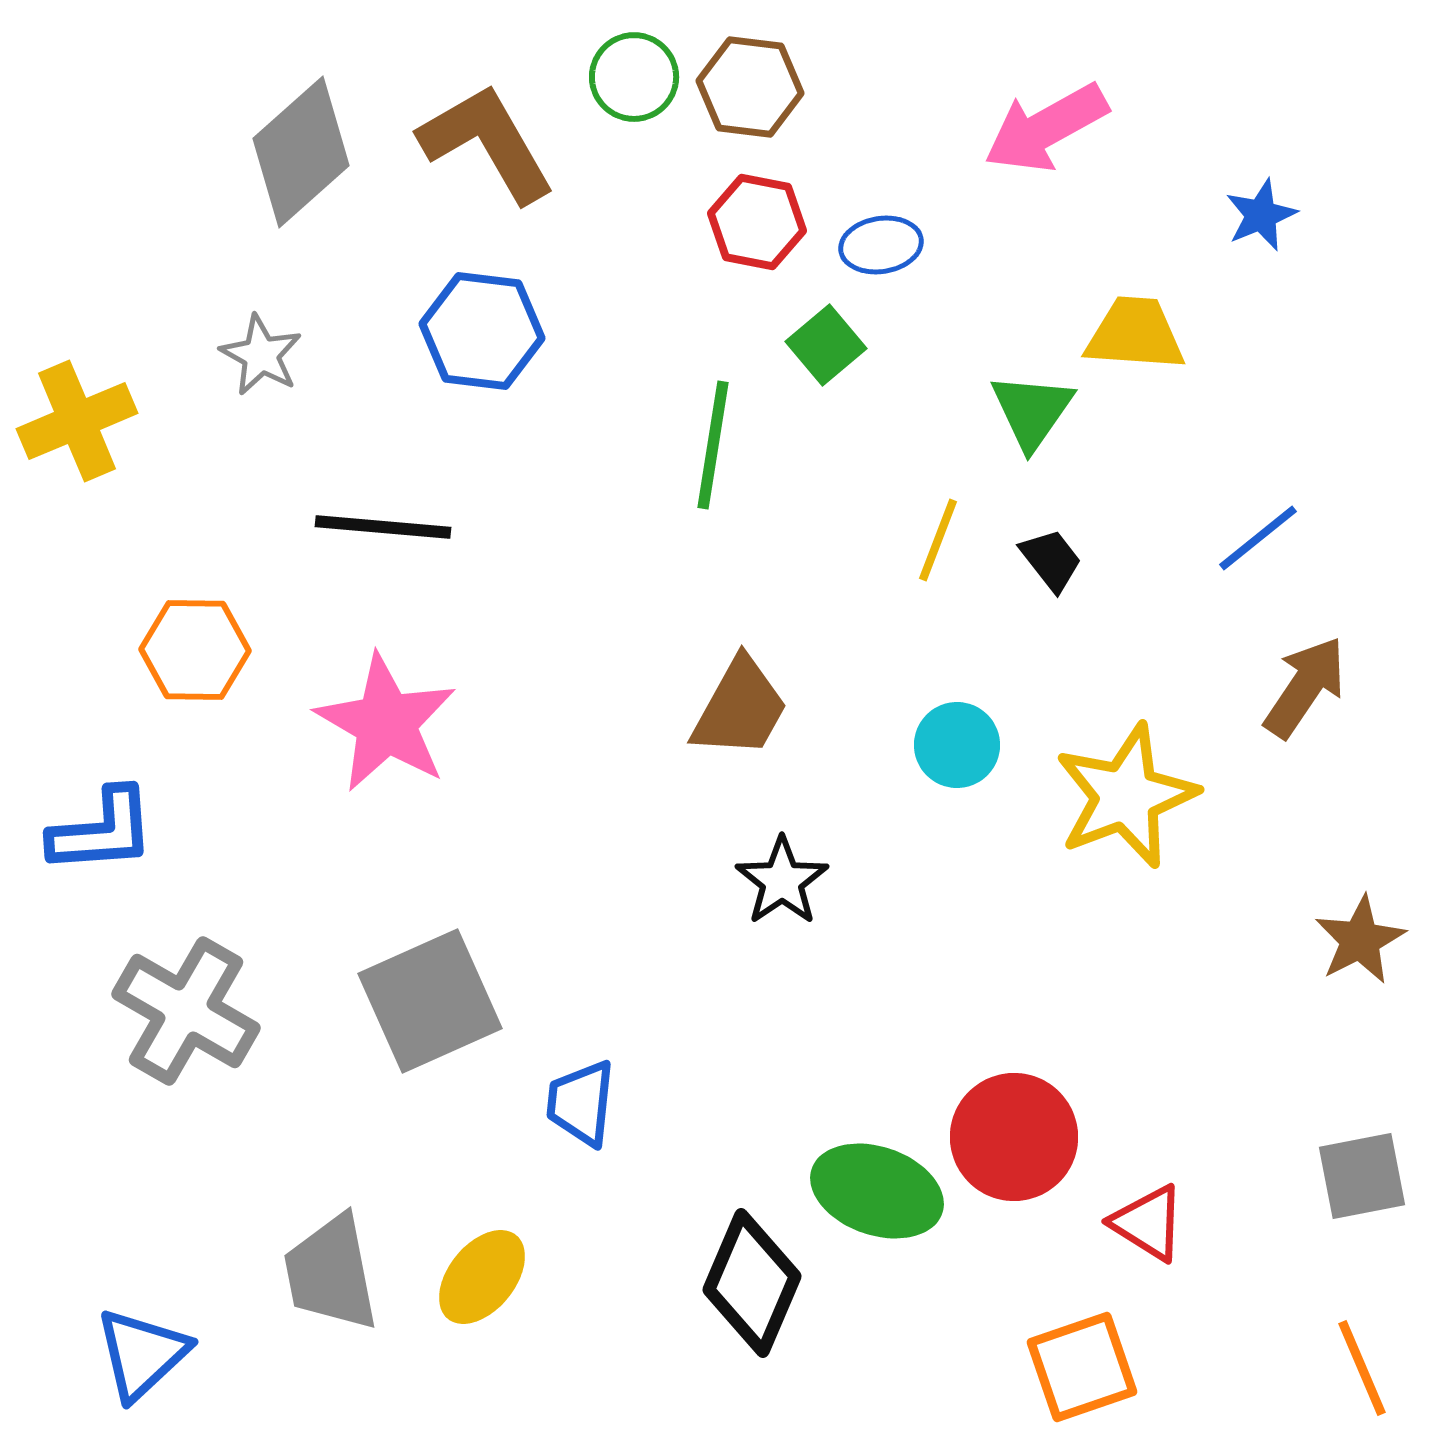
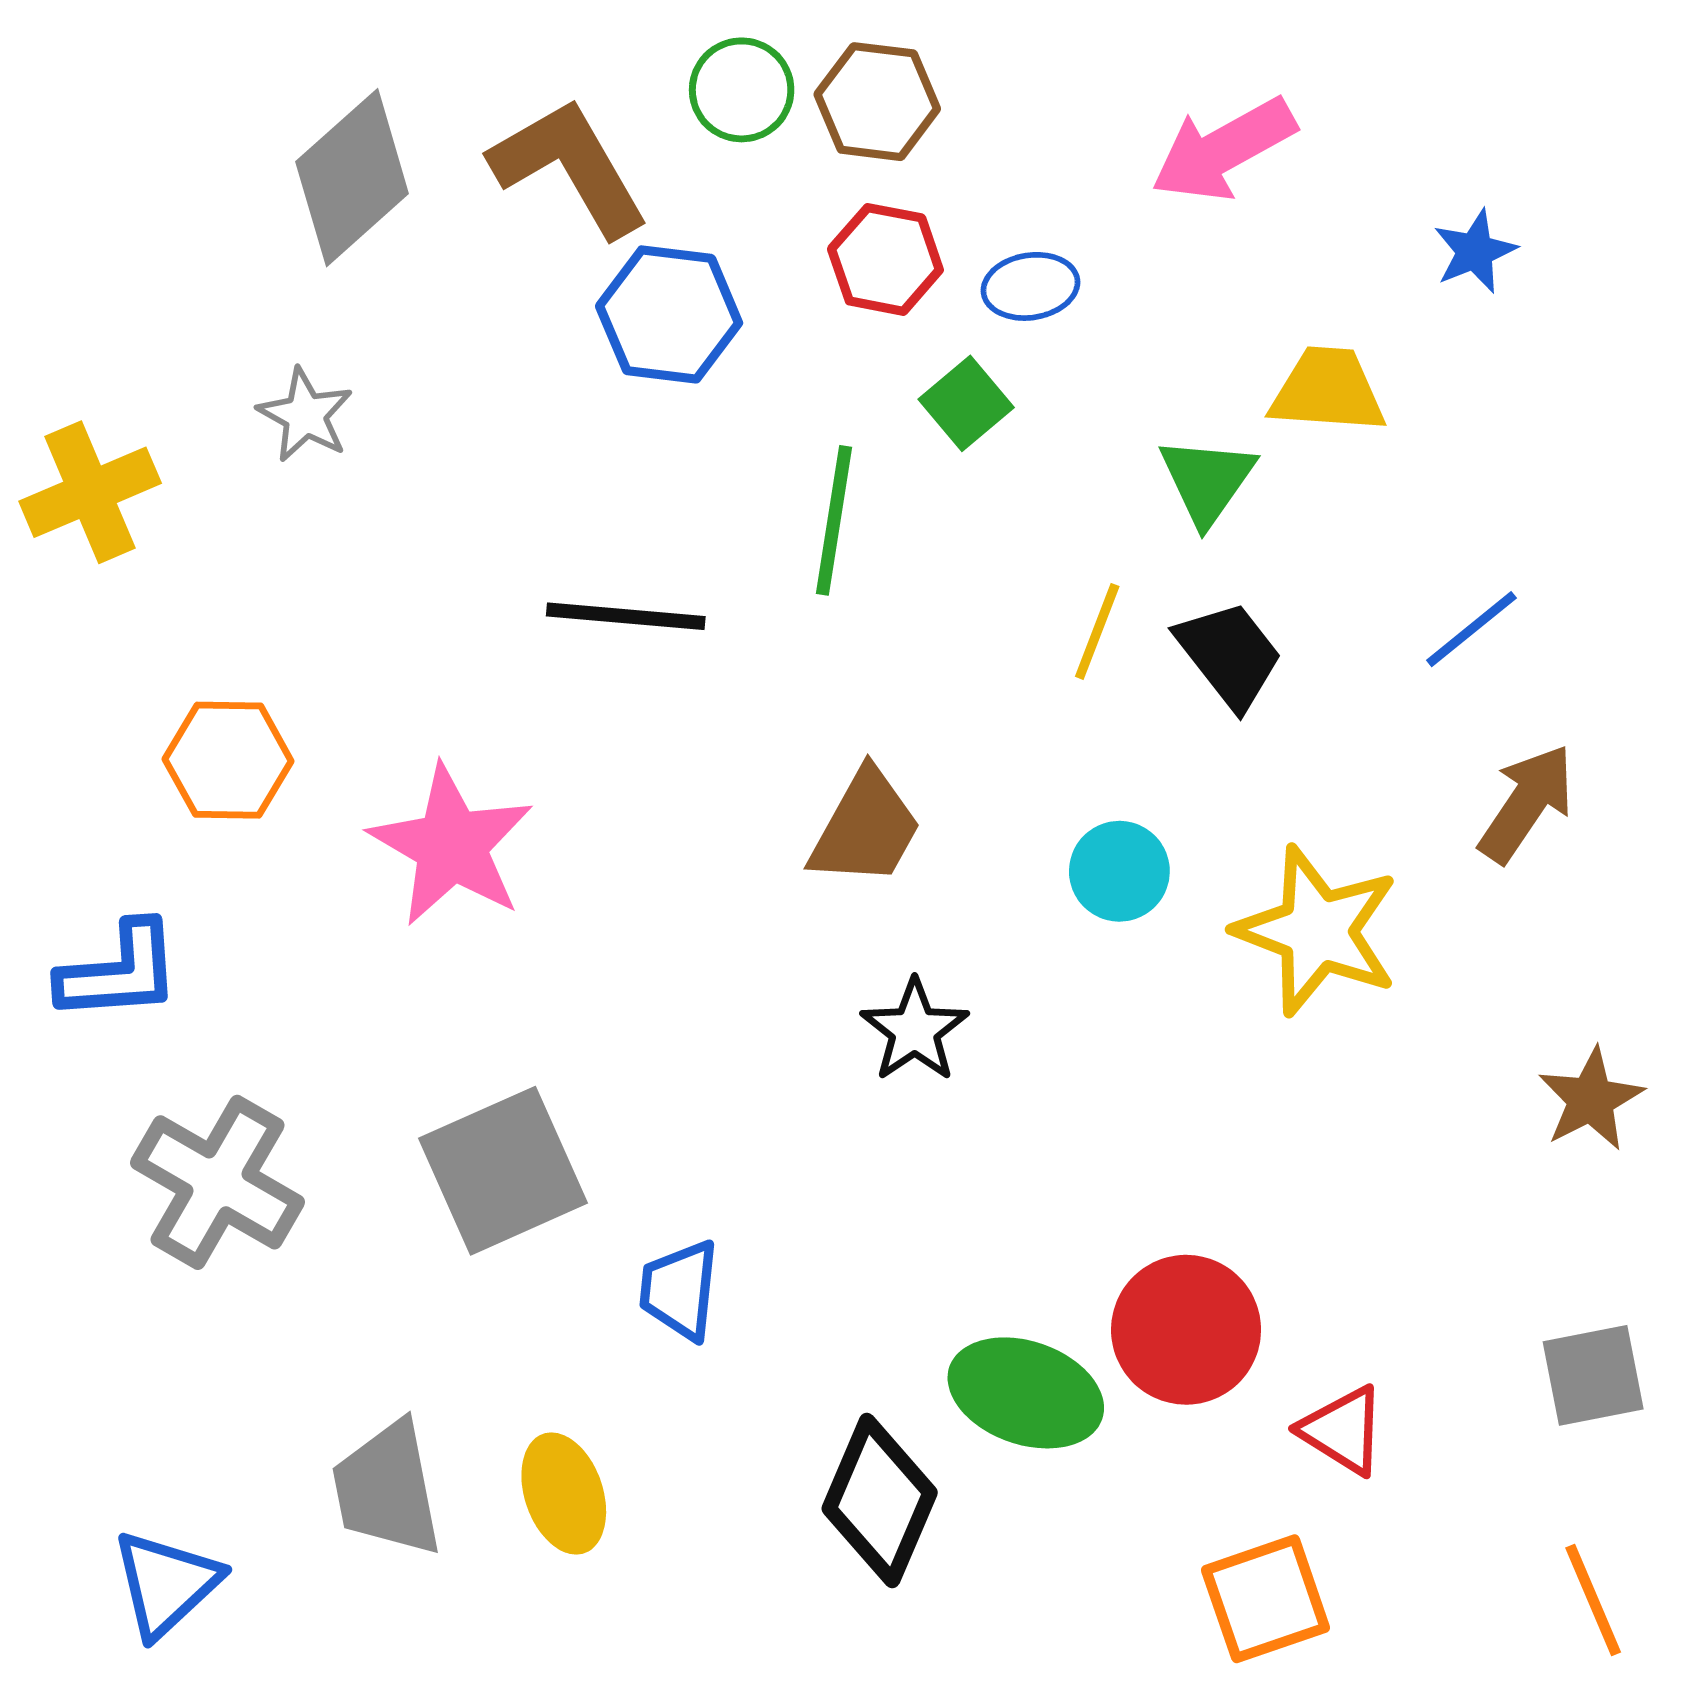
blue hexagon: (482, 331) -> (669, 314), moved
black line: (383, 527) -> (626, 616), moved
black trapezoid: (1051, 560) -> (1229, 655), size x1.5
yellow star: (1126, 796) -> (1317, 931), turned -30
yellow ellipse: (482, 1277) -> (564, 1494), turned -58

